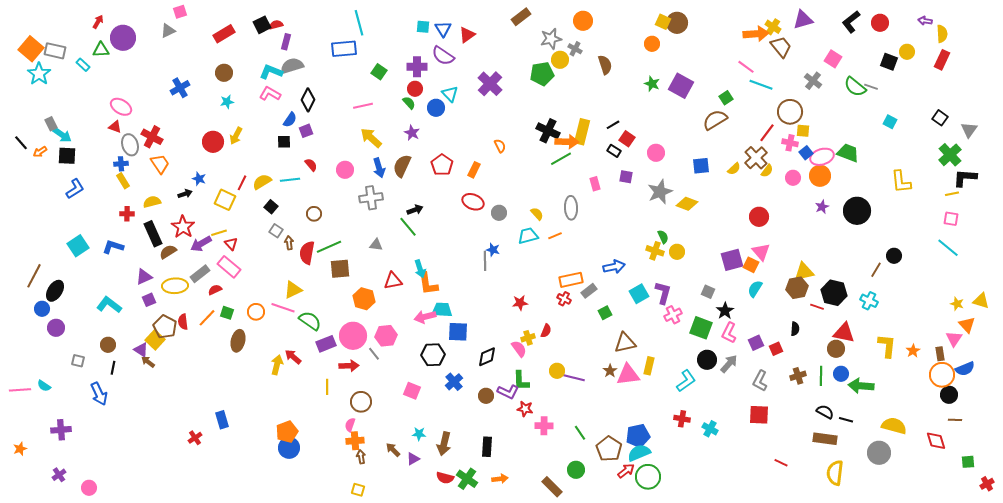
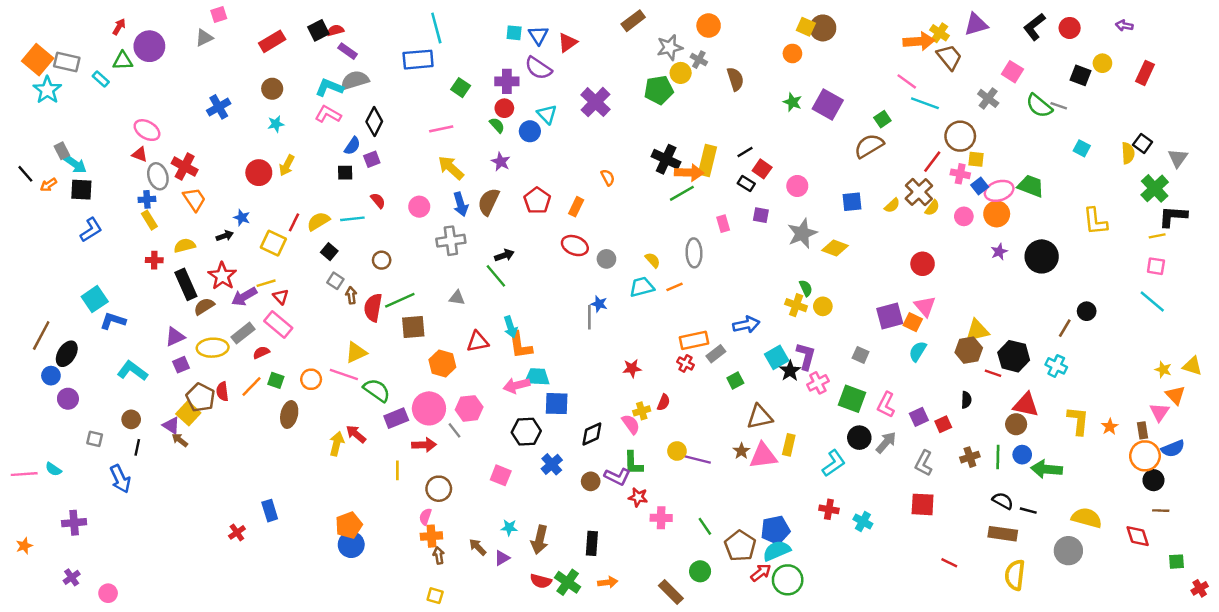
yellow semicircle: (942, 34) -> (1128, 153), moved
purple rectangle: (286, 42) -> (348, 51), turned -70
blue L-shape: (113, 247) -> (113, 321), moved
black star: (725, 311) -> (790, 371), moved

